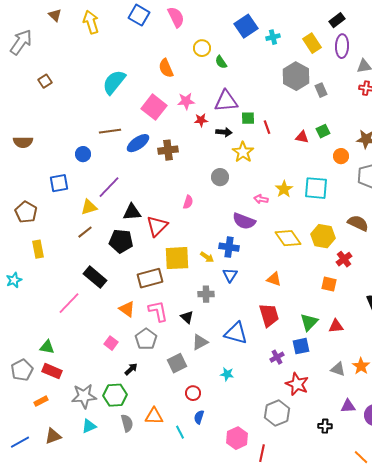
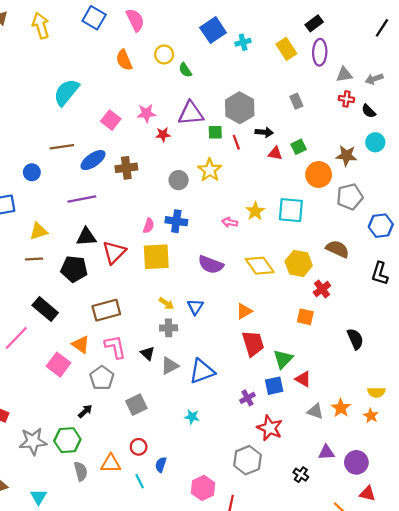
orange semicircle: (166, 68) -> (124, 60), moved
gray hexagon: (296, 76) -> (240, 108), moved
pink square: (154, 107) -> (111, 120), size x0.7
black arrow: (224, 132) -> (264, 132), moved
orange circle: (341, 156) -> (319, 175), size x1.5
gray circle: (220, 177) -> (179, 180), moved
purple line: (109, 187) -> (82, 199), moved, turned 35
purple semicircle: (244, 221) -> (211, 265), moved
brown line: (85, 232) -> (34, 259), turned 35
blue cross: (229, 247) -> (176, 221), moved
yellow arrow: (207, 257) -> (166, 303), moved
yellow square: (177, 258) -> (156, 257), moved
orange triangle: (274, 279) -> (244, 311), turned -49
red trapezoid: (269, 315) -> (253, 343), moved
red triangle: (336, 326) -> (303, 379), moved, turned 35
blue triangle: (236, 333) -> (202, 371), turned -35
gray triangle: (200, 342) -> (170, 366), moved
pink square: (111, 343) -> (59, 365), moved, size x1.5
red circle: (193, 393) -> (139, 447), moved
cyan triangle: (89, 426) -> (39, 497), moved, turned -35
black cross: (325, 426) -> (301, 475), turned 32

